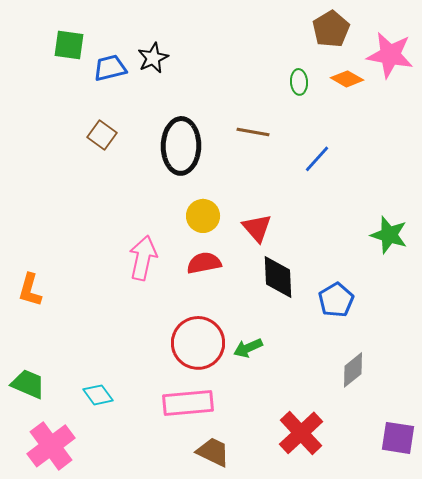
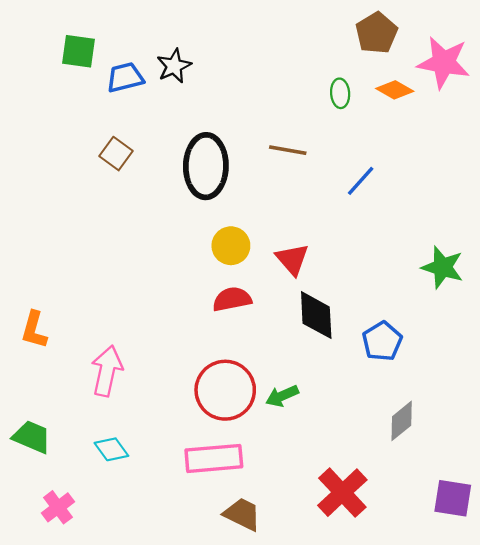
pink arrow: (143, 258) -> (107, 371), moved
pink cross: (51, 446) -> (58, 507), size x0.6

